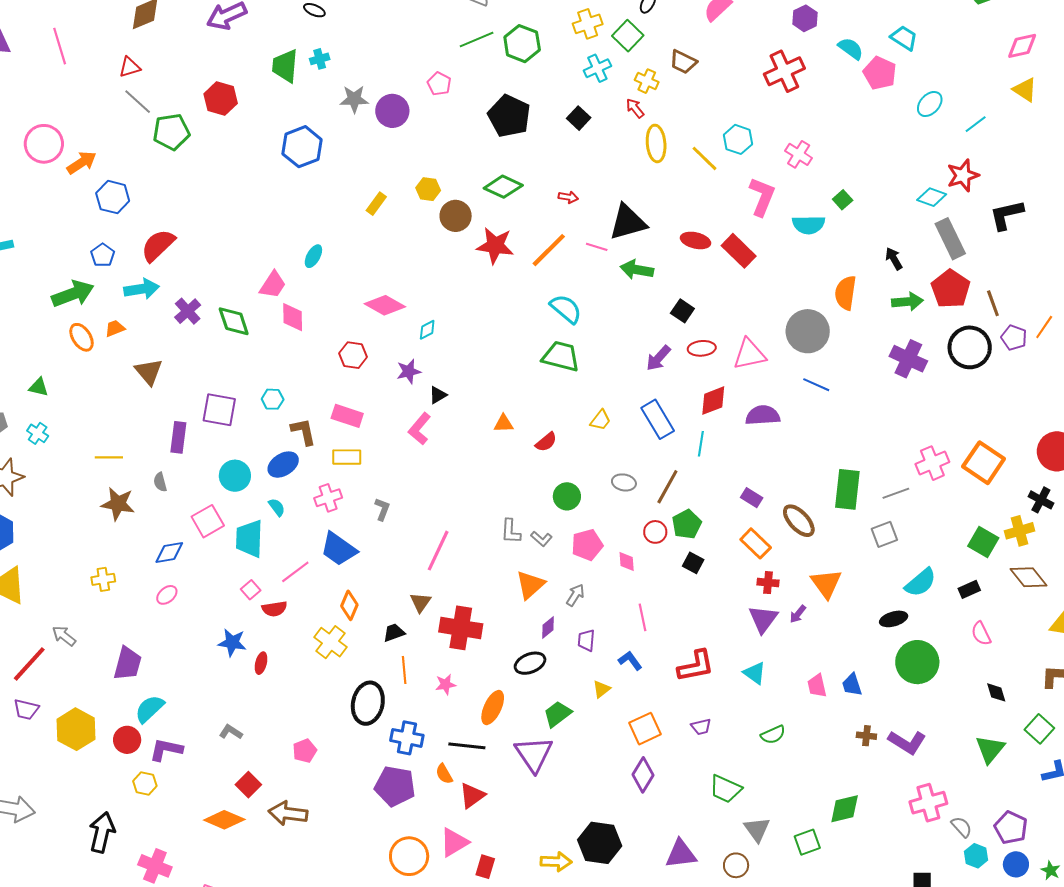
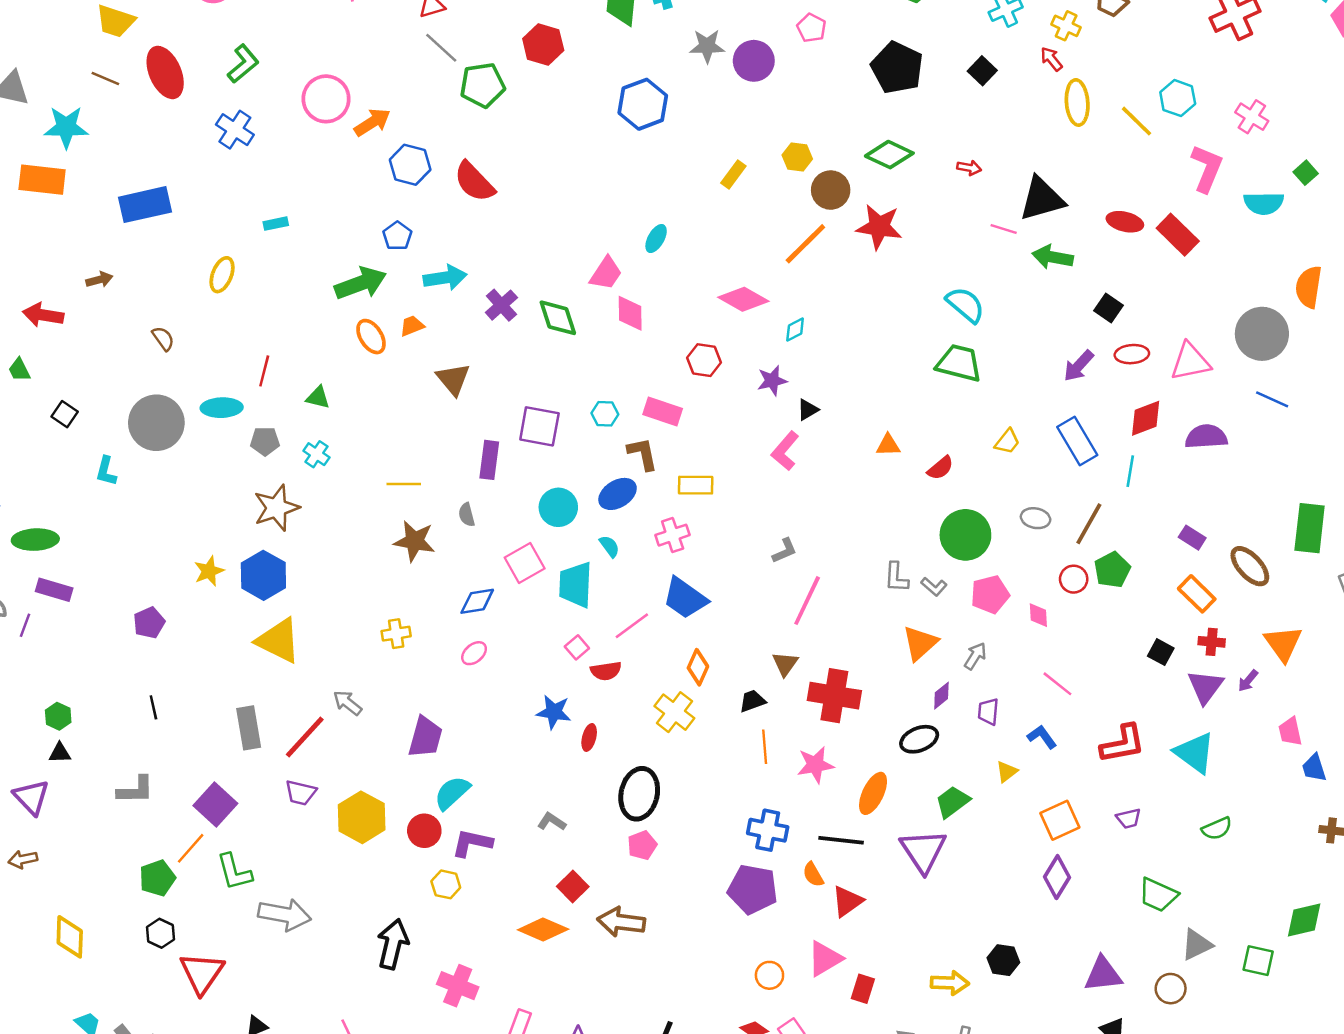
red semicircle: (158, 245) -> (474, 182), moved, turned -90
orange line: (549, 250) -> (805, 244), moved
pink rectangle: (347, 416) -> (663, 412), moved
green circle: (567, 496) -> (965, 535), size x1.5
gray L-shape: (382, 509) -> (785, 551), moved, turned 45
black square: (693, 563) -> (1161, 652), moved
pink line: (643, 617) -> (1057, 684), turned -40
cyan triangle: (755, 673) -> (1195, 753), size x1.5
pink star: (446, 684) -> (815, 765), size x1.4
pink trapezoid: (817, 686) -> (1290, 732), moved
black ellipse: (368, 703) -> (639, 794), moved
gray triangle: (757, 829) -> (1197, 945), turned 40
green square: (807, 842) -> (1258, 961), turned 32
black hexagon: (600, 843) -> (1003, 960), size x0.6
orange circle: (409, 856) -> (769, 975), size x0.6

